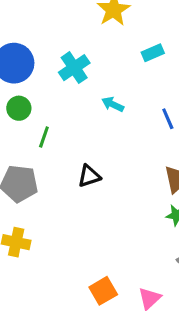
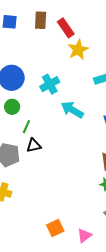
cyan arrow: (113, 104) -> (72, 110), size x1.6
black triangle: (89, 176) -> (34, 145), moved

